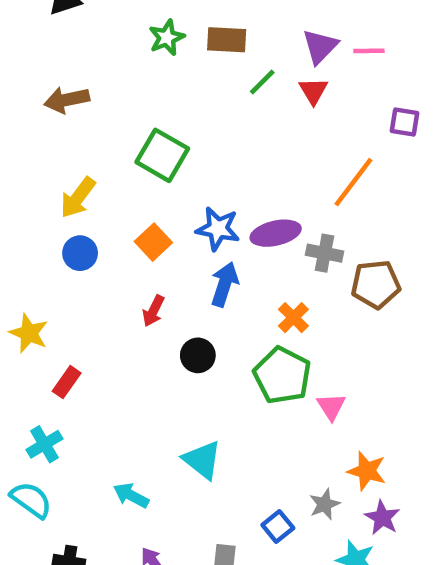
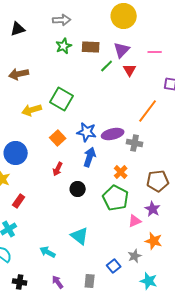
purple triangle: (320, 46) -> (122, 50), moved
yellow arrow: (78, 198) -> (32, 110), moved, turned 36
blue circle: (80, 253) -> (16, 153), moved, size x1.5
brown pentagon: (376, 284) -> (158, 181), moved
pink triangle: (331, 406) -> (135, 221), moved, turned 40
purple star: (382, 518) -> (153, 209), moved

